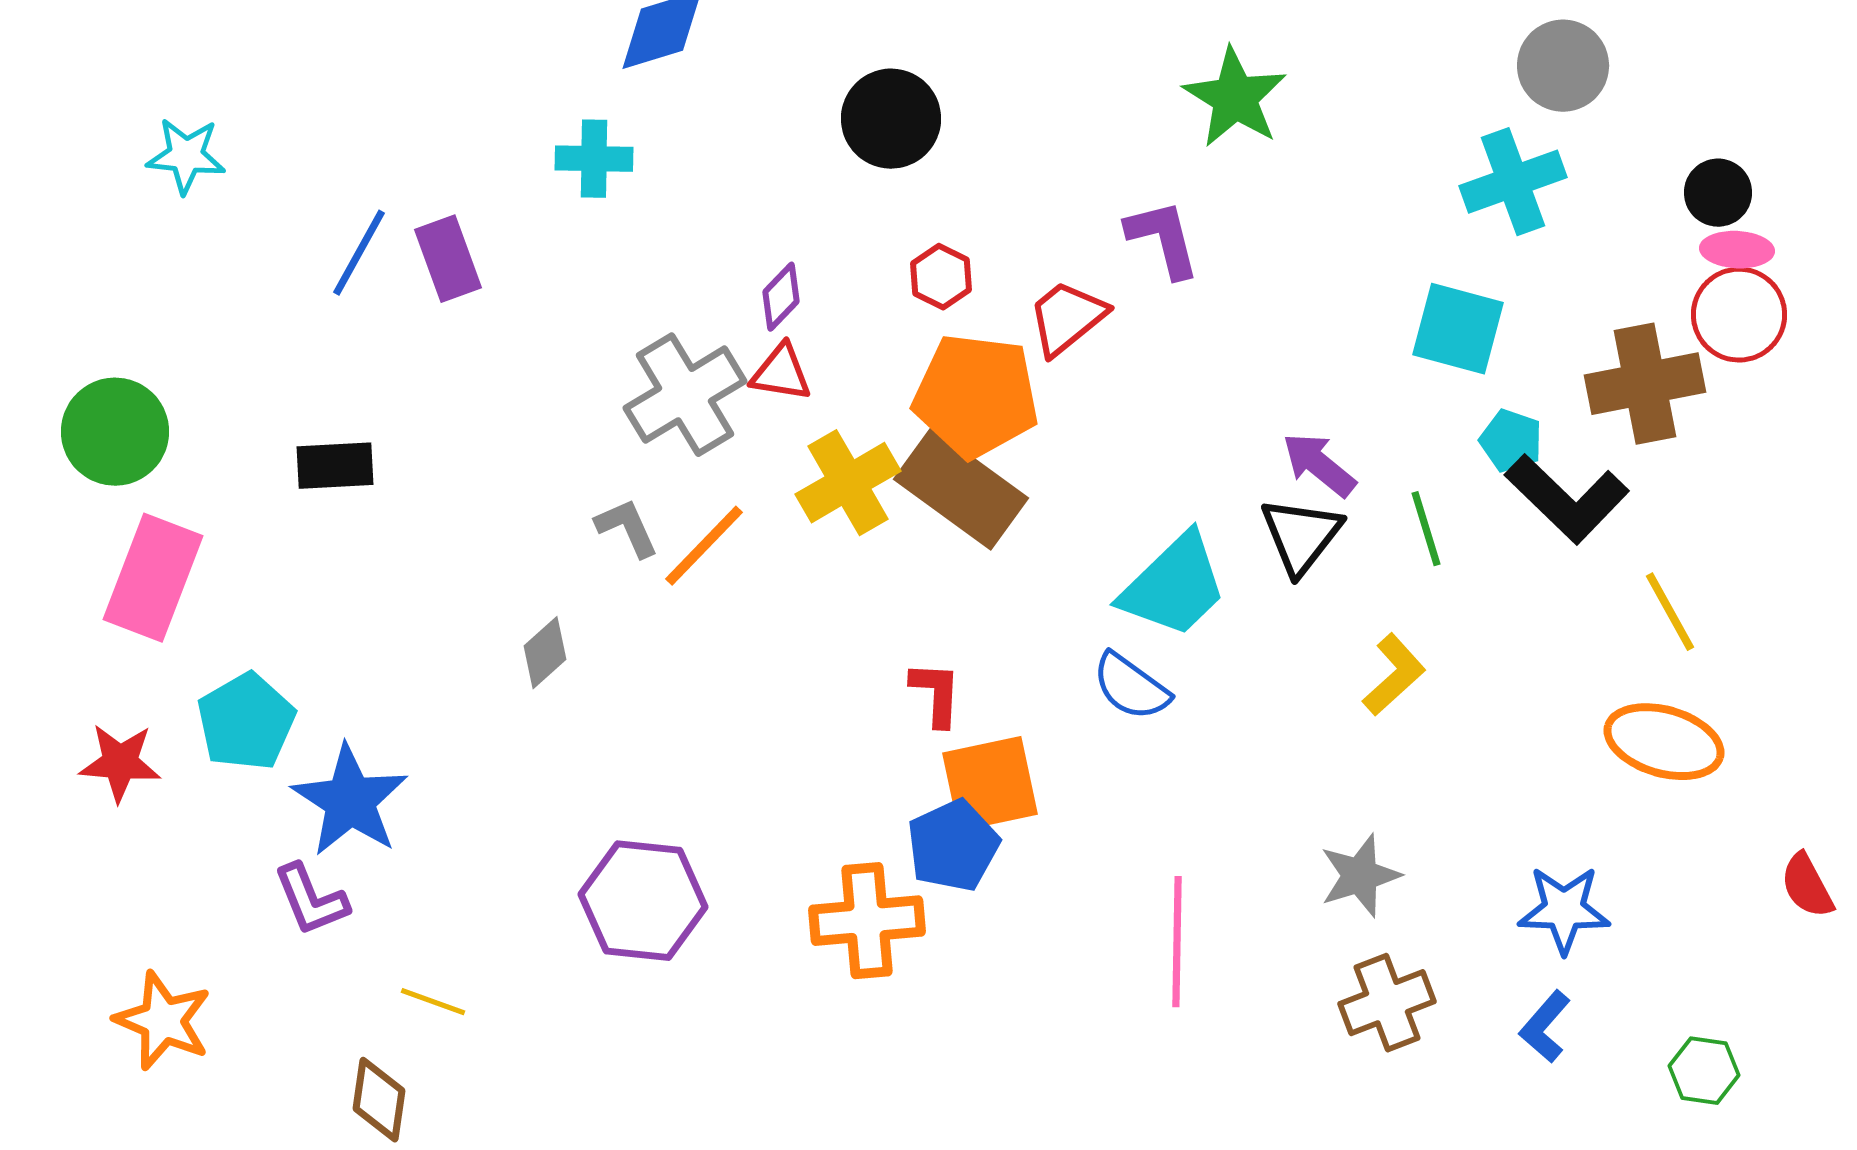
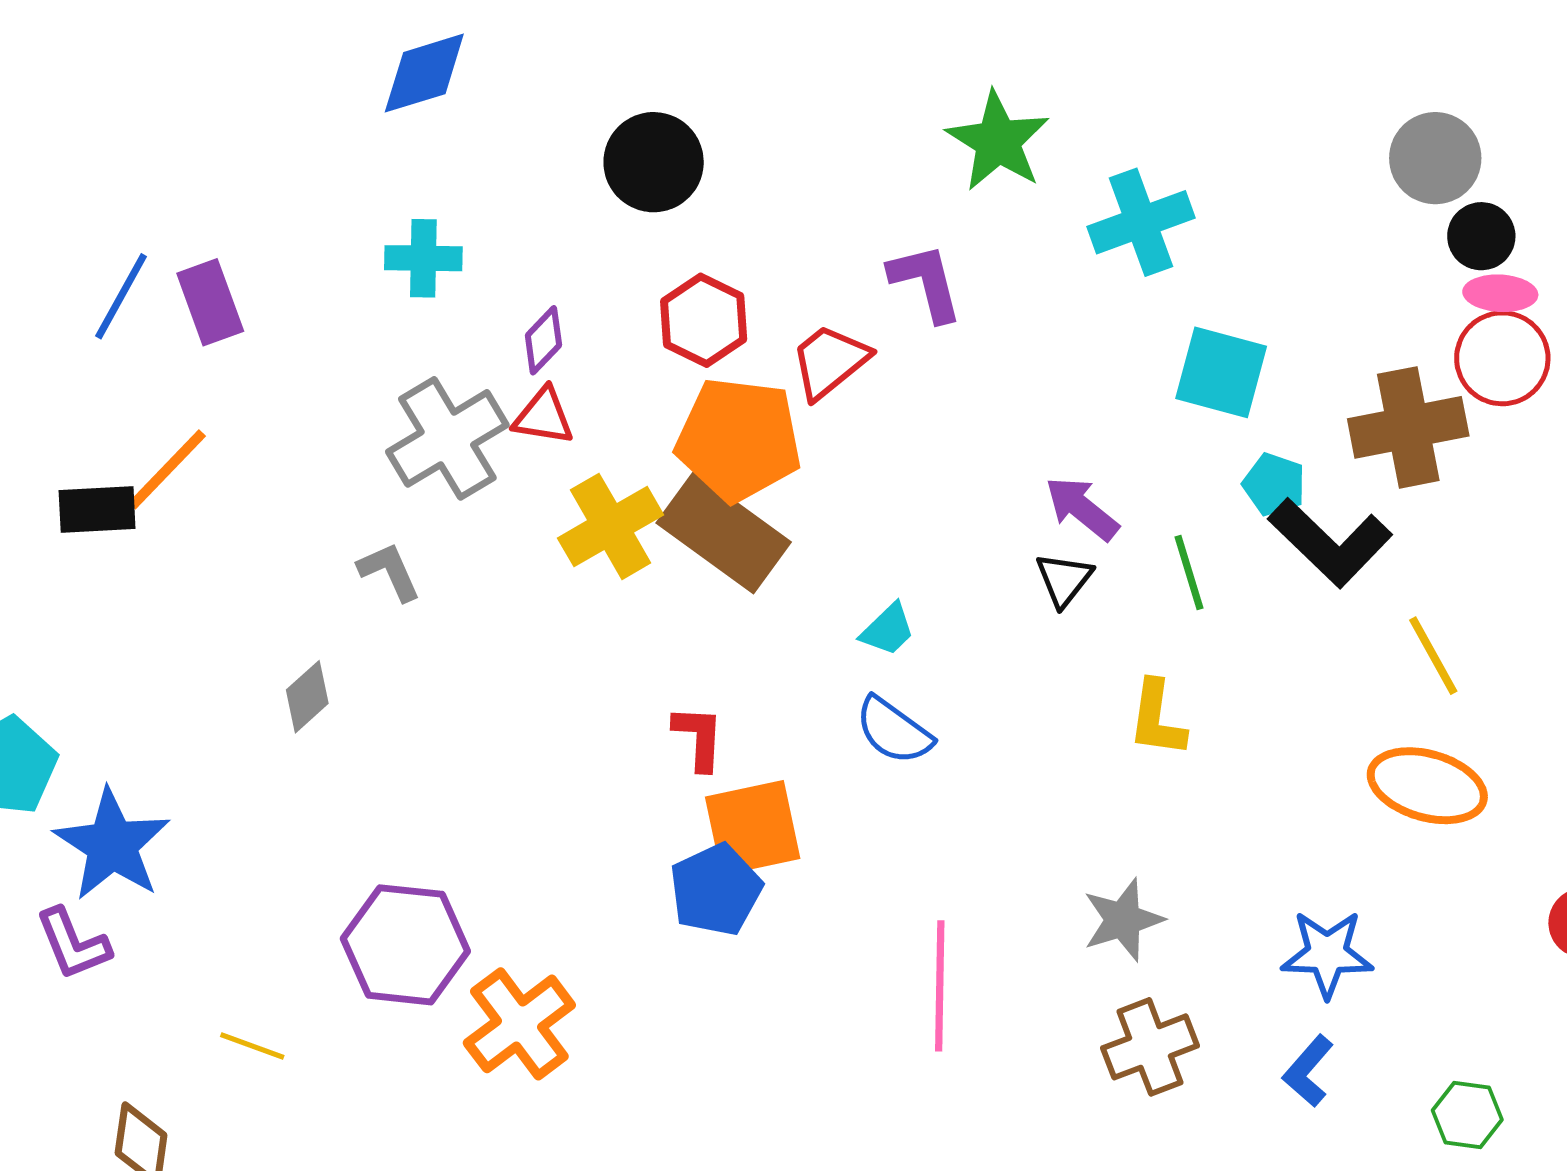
gray circle: (1563, 66) -> (1435, 158), moved
cyan cross: (594, 159) -> (423, 258), moved
cyan cross: (1513, 182) -> (1141, 222), moved
red hexagon: (941, 277) -> (704, 320), size x1.4
black triangle: (1301, 536) -> (1064, 580), size x0.7
orange line: (704, 546) -> (167, 469), moved
cyan trapezoid: (1174, 586) -> (888, 630), moved, size x0.5
yellow L-shape: (1394, 675) -> (1157, 719), turned 140
orange cross: (867, 921) -> (519, 1024), moved, turned -32
yellow line: (433, 1002) -> (252, 1046), moved

